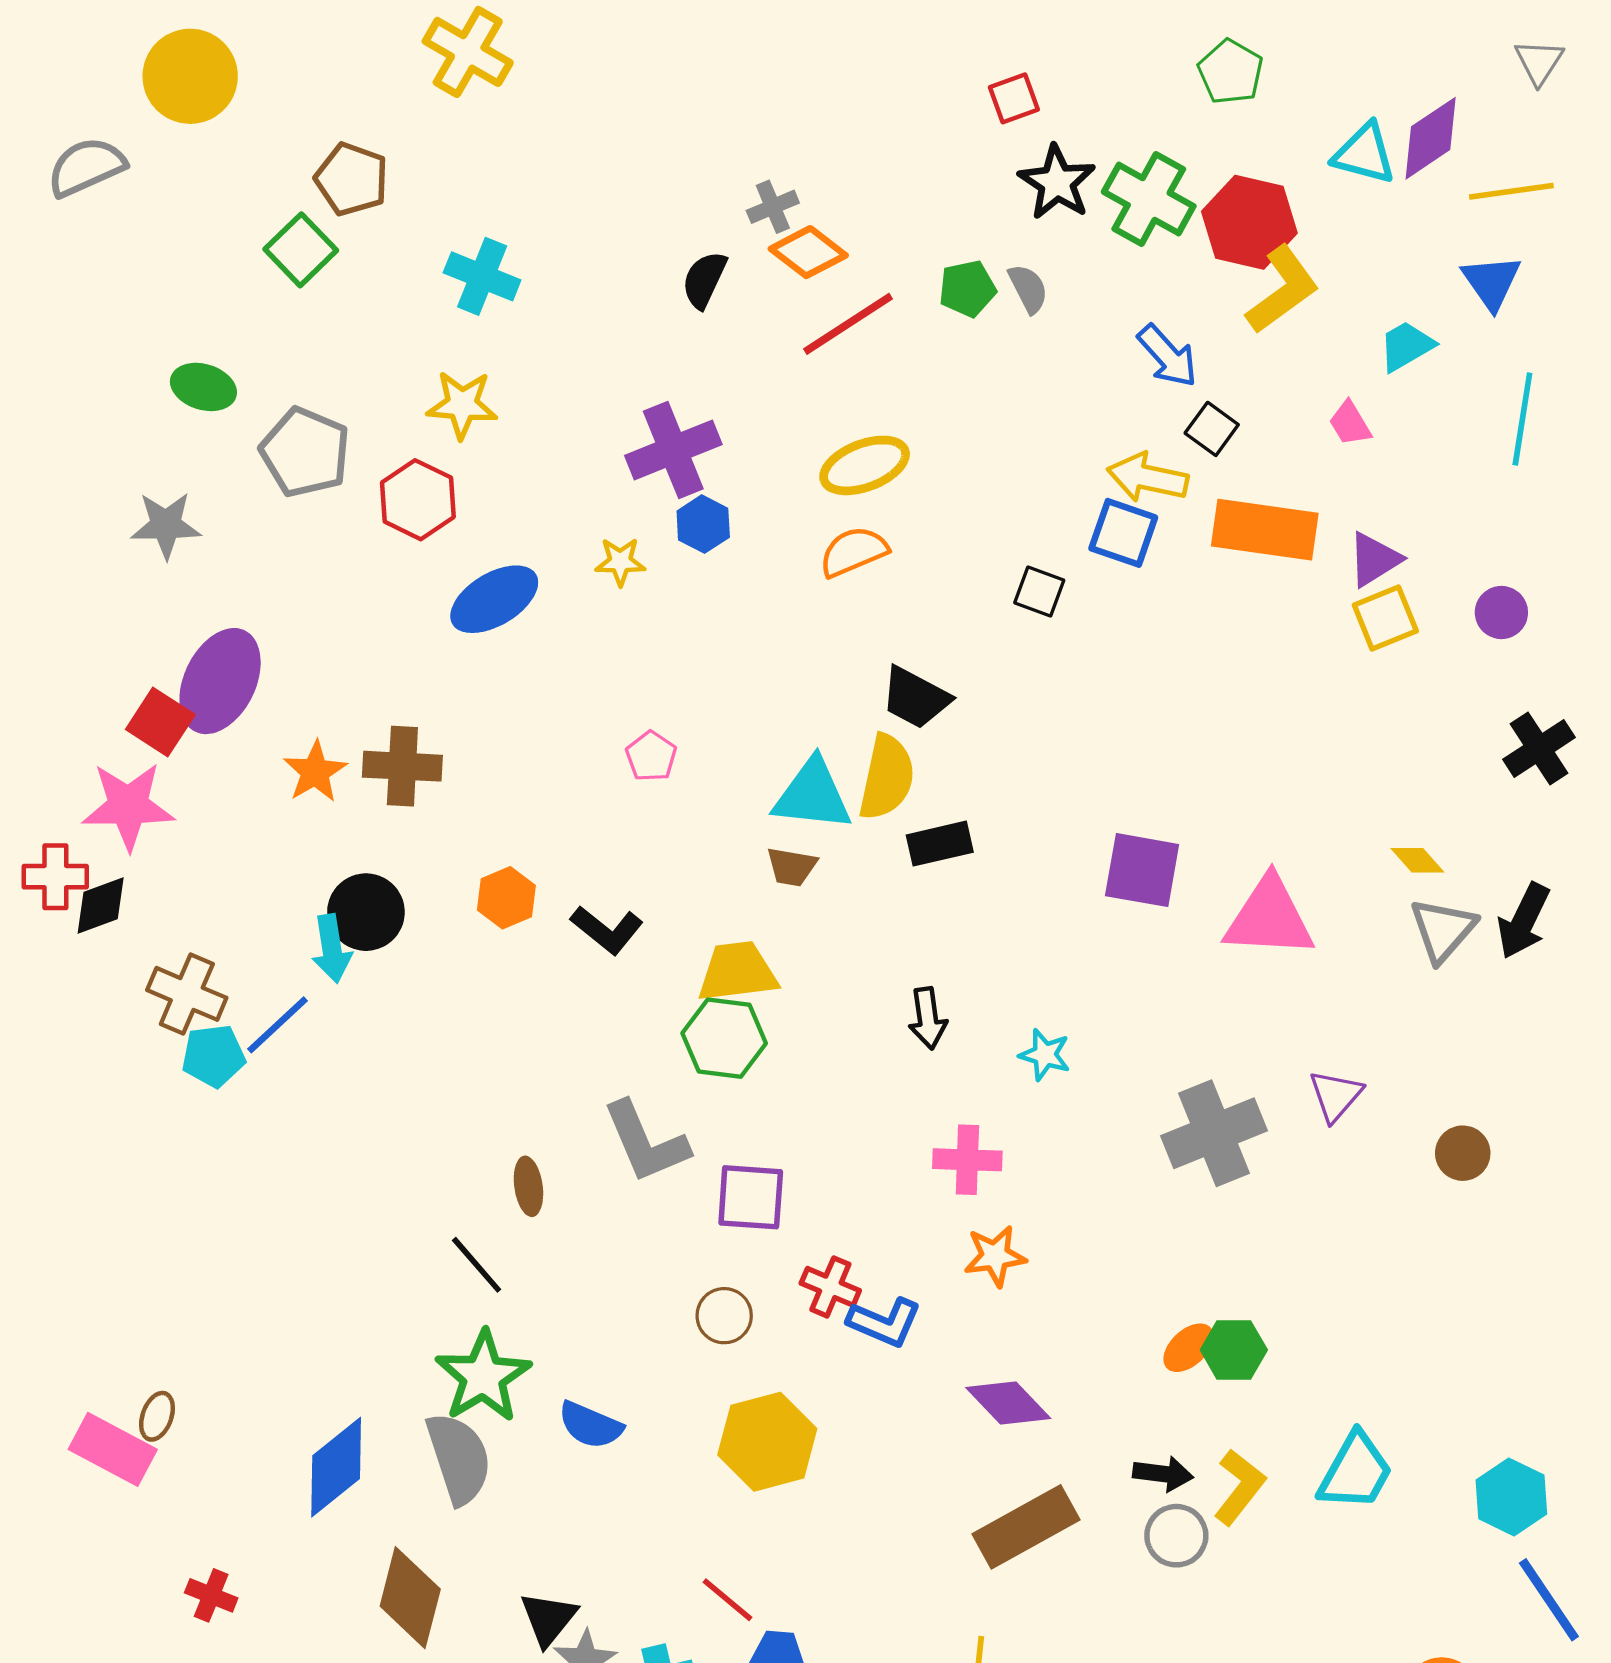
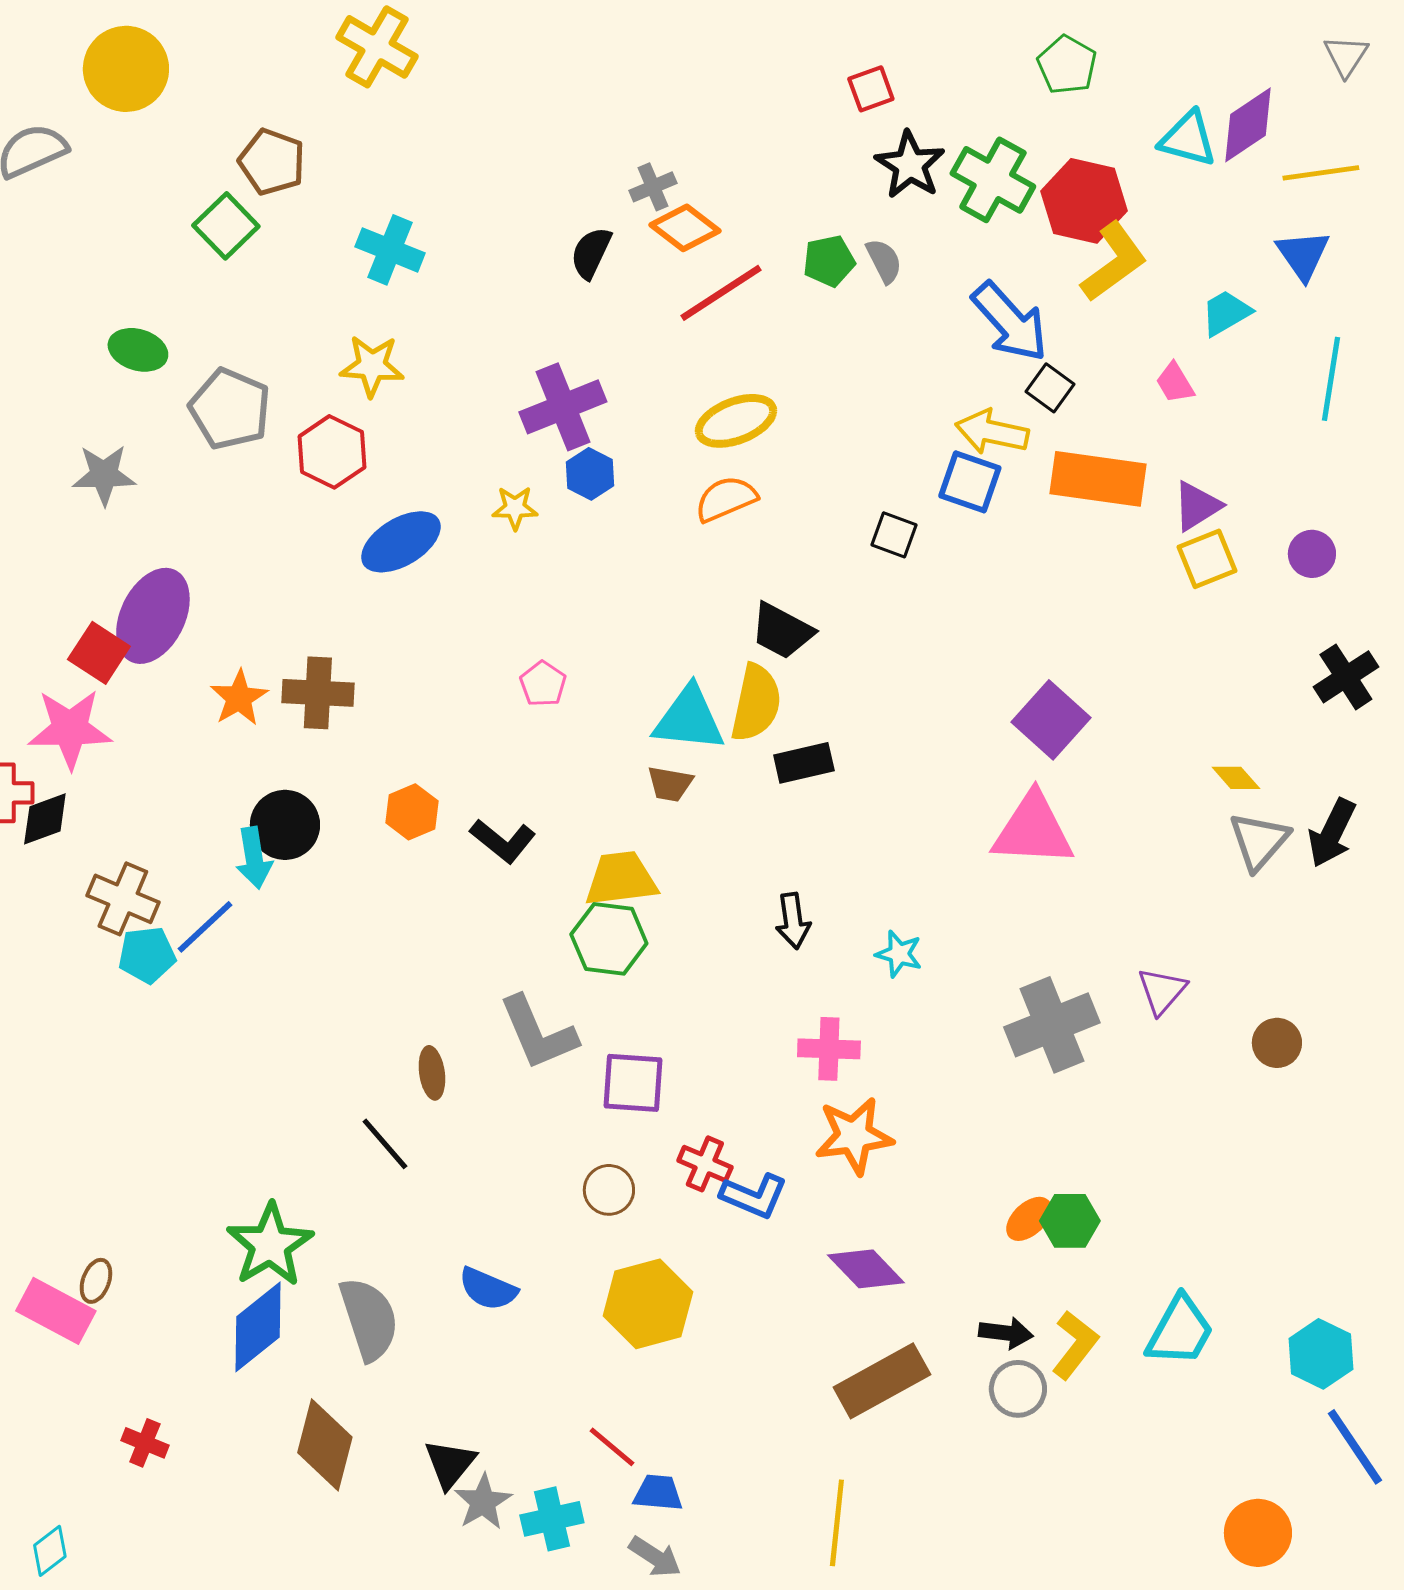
blue arrow: (1168, 356) -> (1010, 322), size x1.4
purple square: (1142, 870) -> (1051, 720), moved, turned 32
pink triangle: (1269, 918) -> (1033, 830), moved
orange star: (995, 1256) -> (854, 1136), size x1.4
green star: (483, 1376) -> (270, 1245), moved

